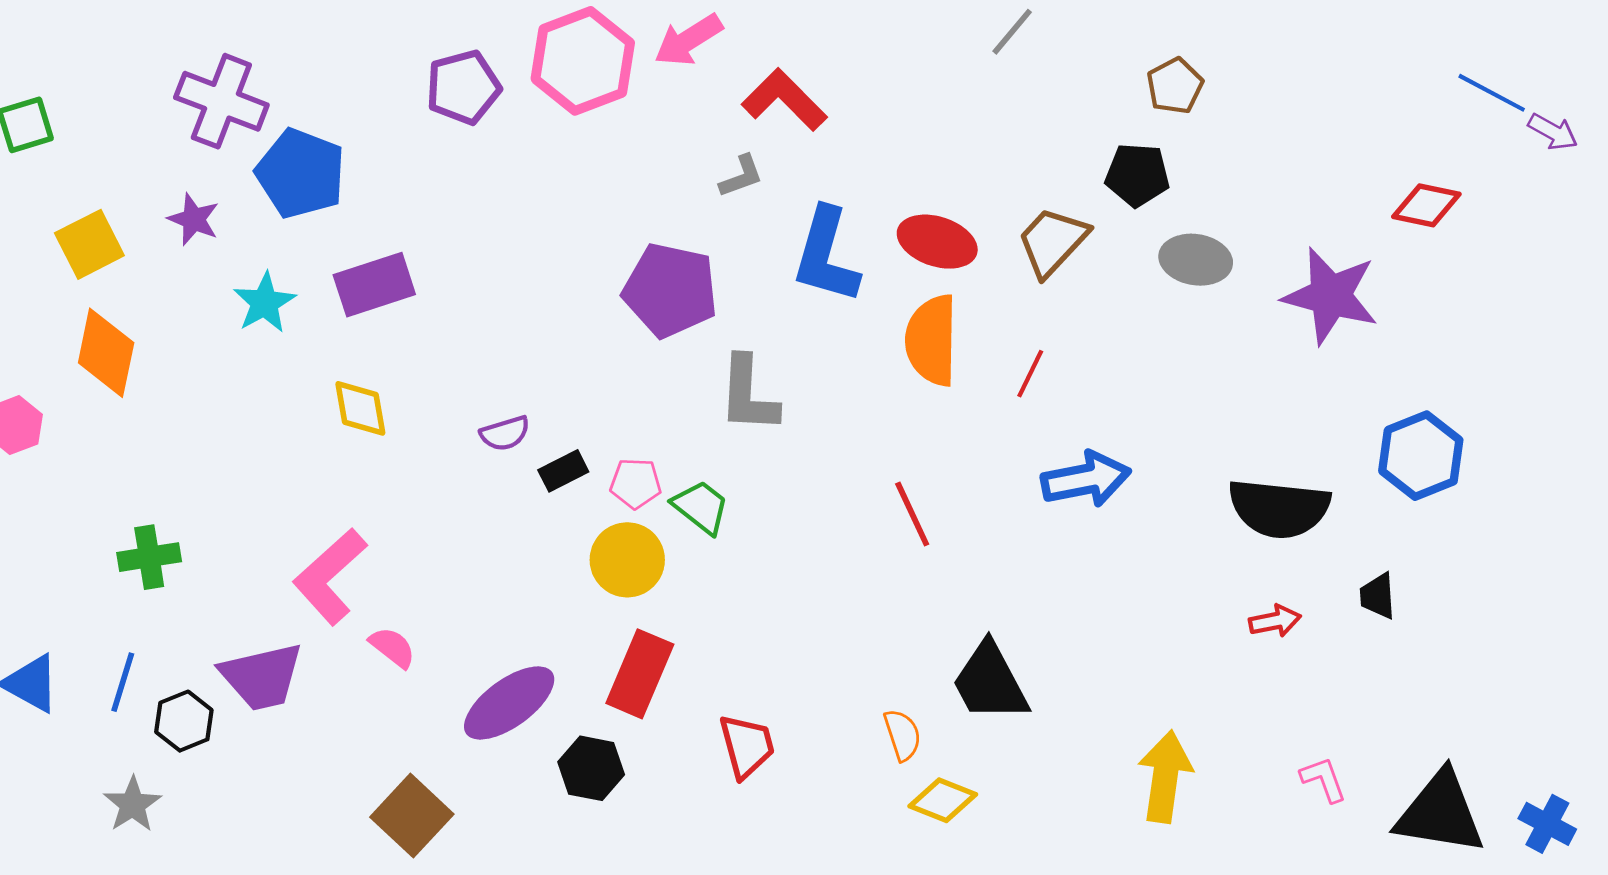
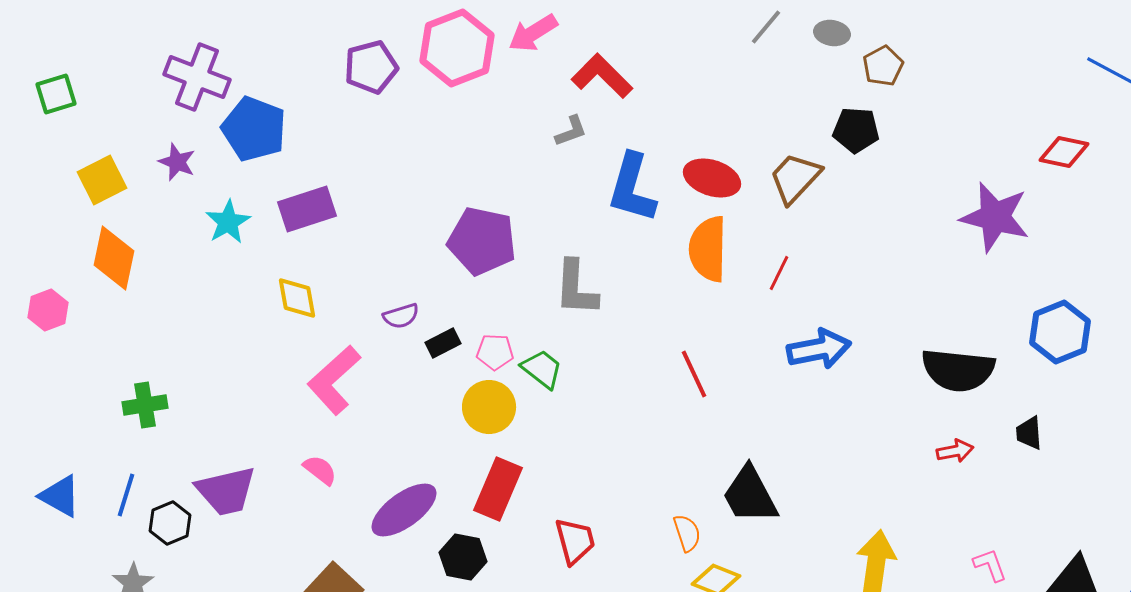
gray ellipse: (1196, 260) -> (832, 33), moved, size x0.7
purple pentagon: (670, 290) -> (482, 241), moved
pink L-shape: (330, 577) -> (334, 380), moved

